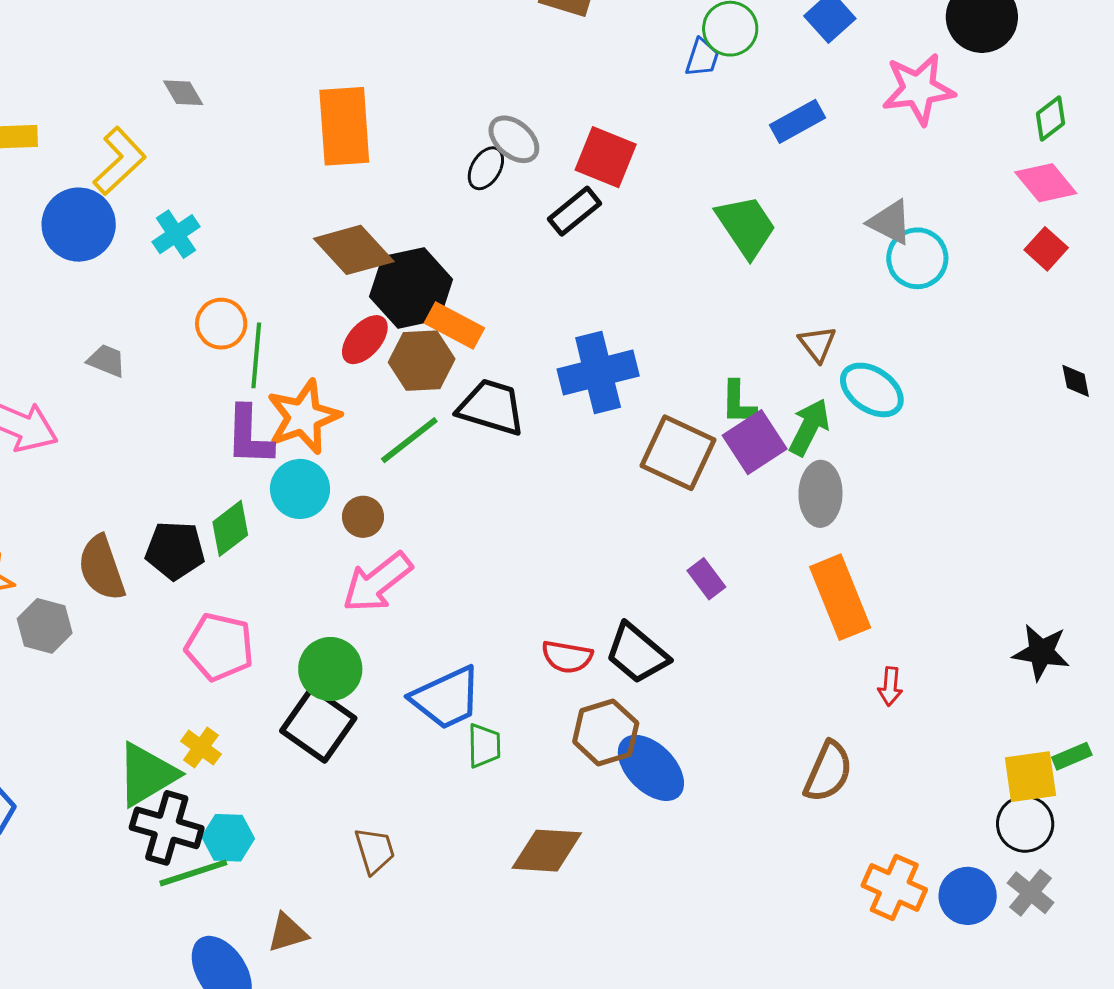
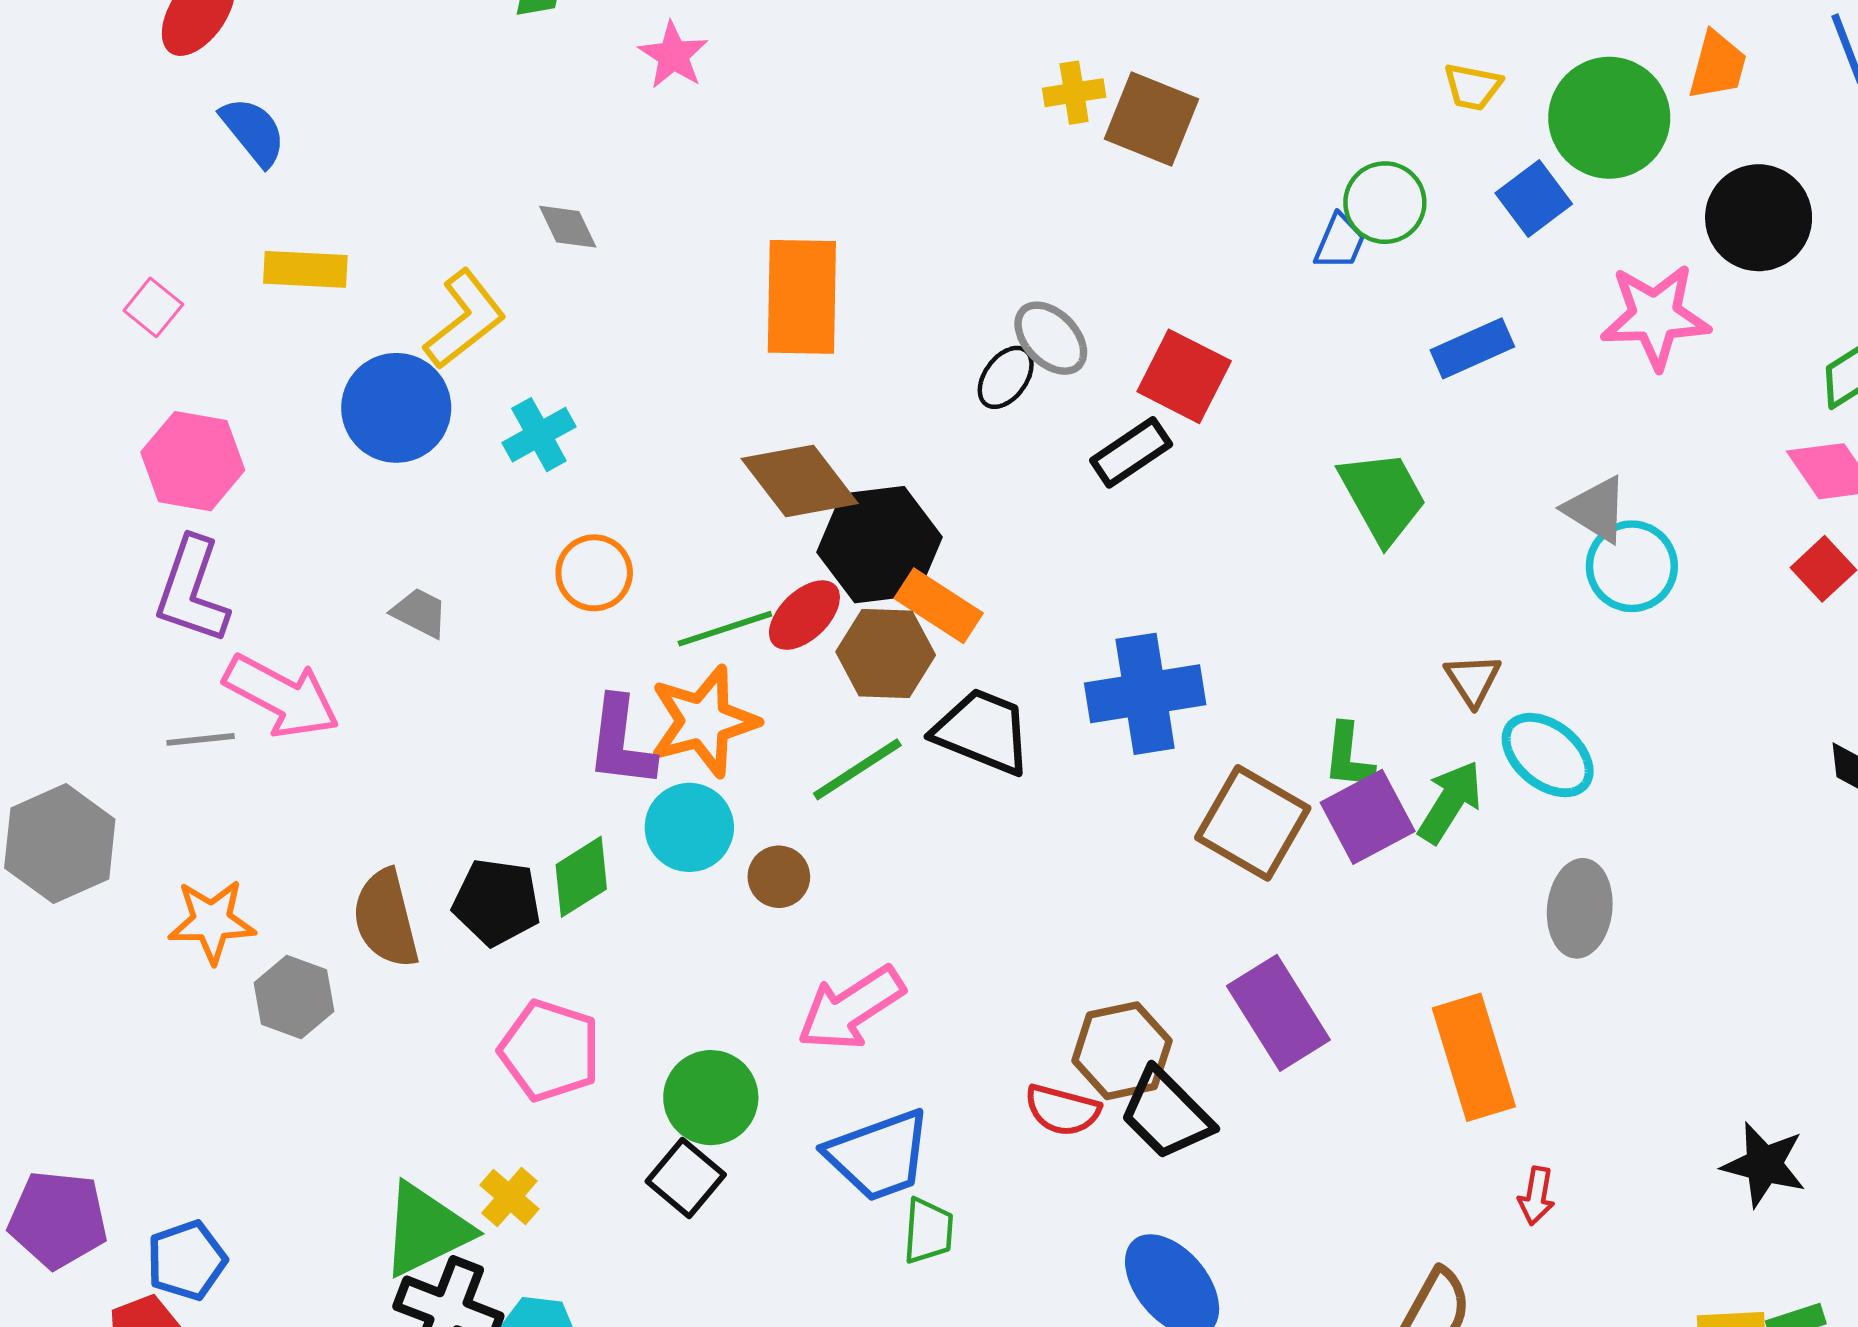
green line: (256, 355) -> (725, 629), moved, turned 62
gray ellipse: (820, 494) -> (1580, 908), moved
purple rectangle: (706, 579) -> (1278, 1013), size x1.8
pink arrow: (377, 582) -> (851, 1008), moved
black square: (318, 724) -> (686, 1178), size x0.7
brown hexagon: (606, 732) -> (1122, 1051), moved

